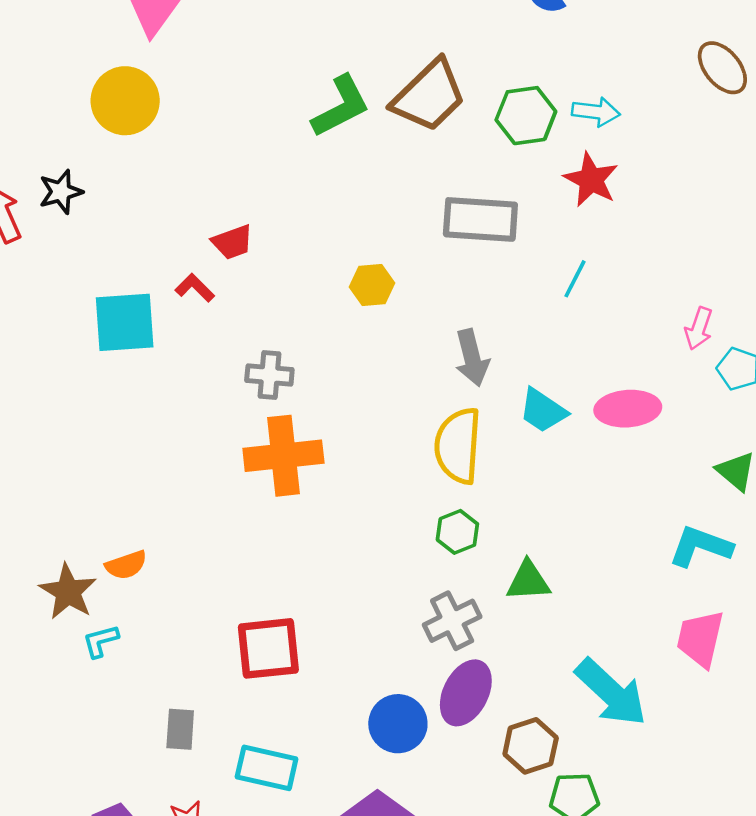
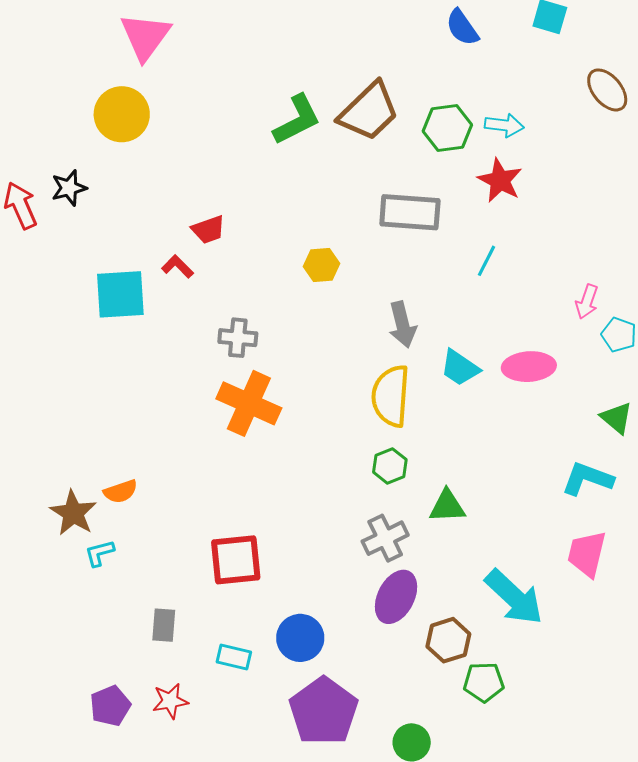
orange cross: (283, 456) -> (249, 403), turned 30
blue circle: (398, 724) -> (300, 638), moved
cyan rectangle: (267, 768) -> (234, 657), size x0.7

